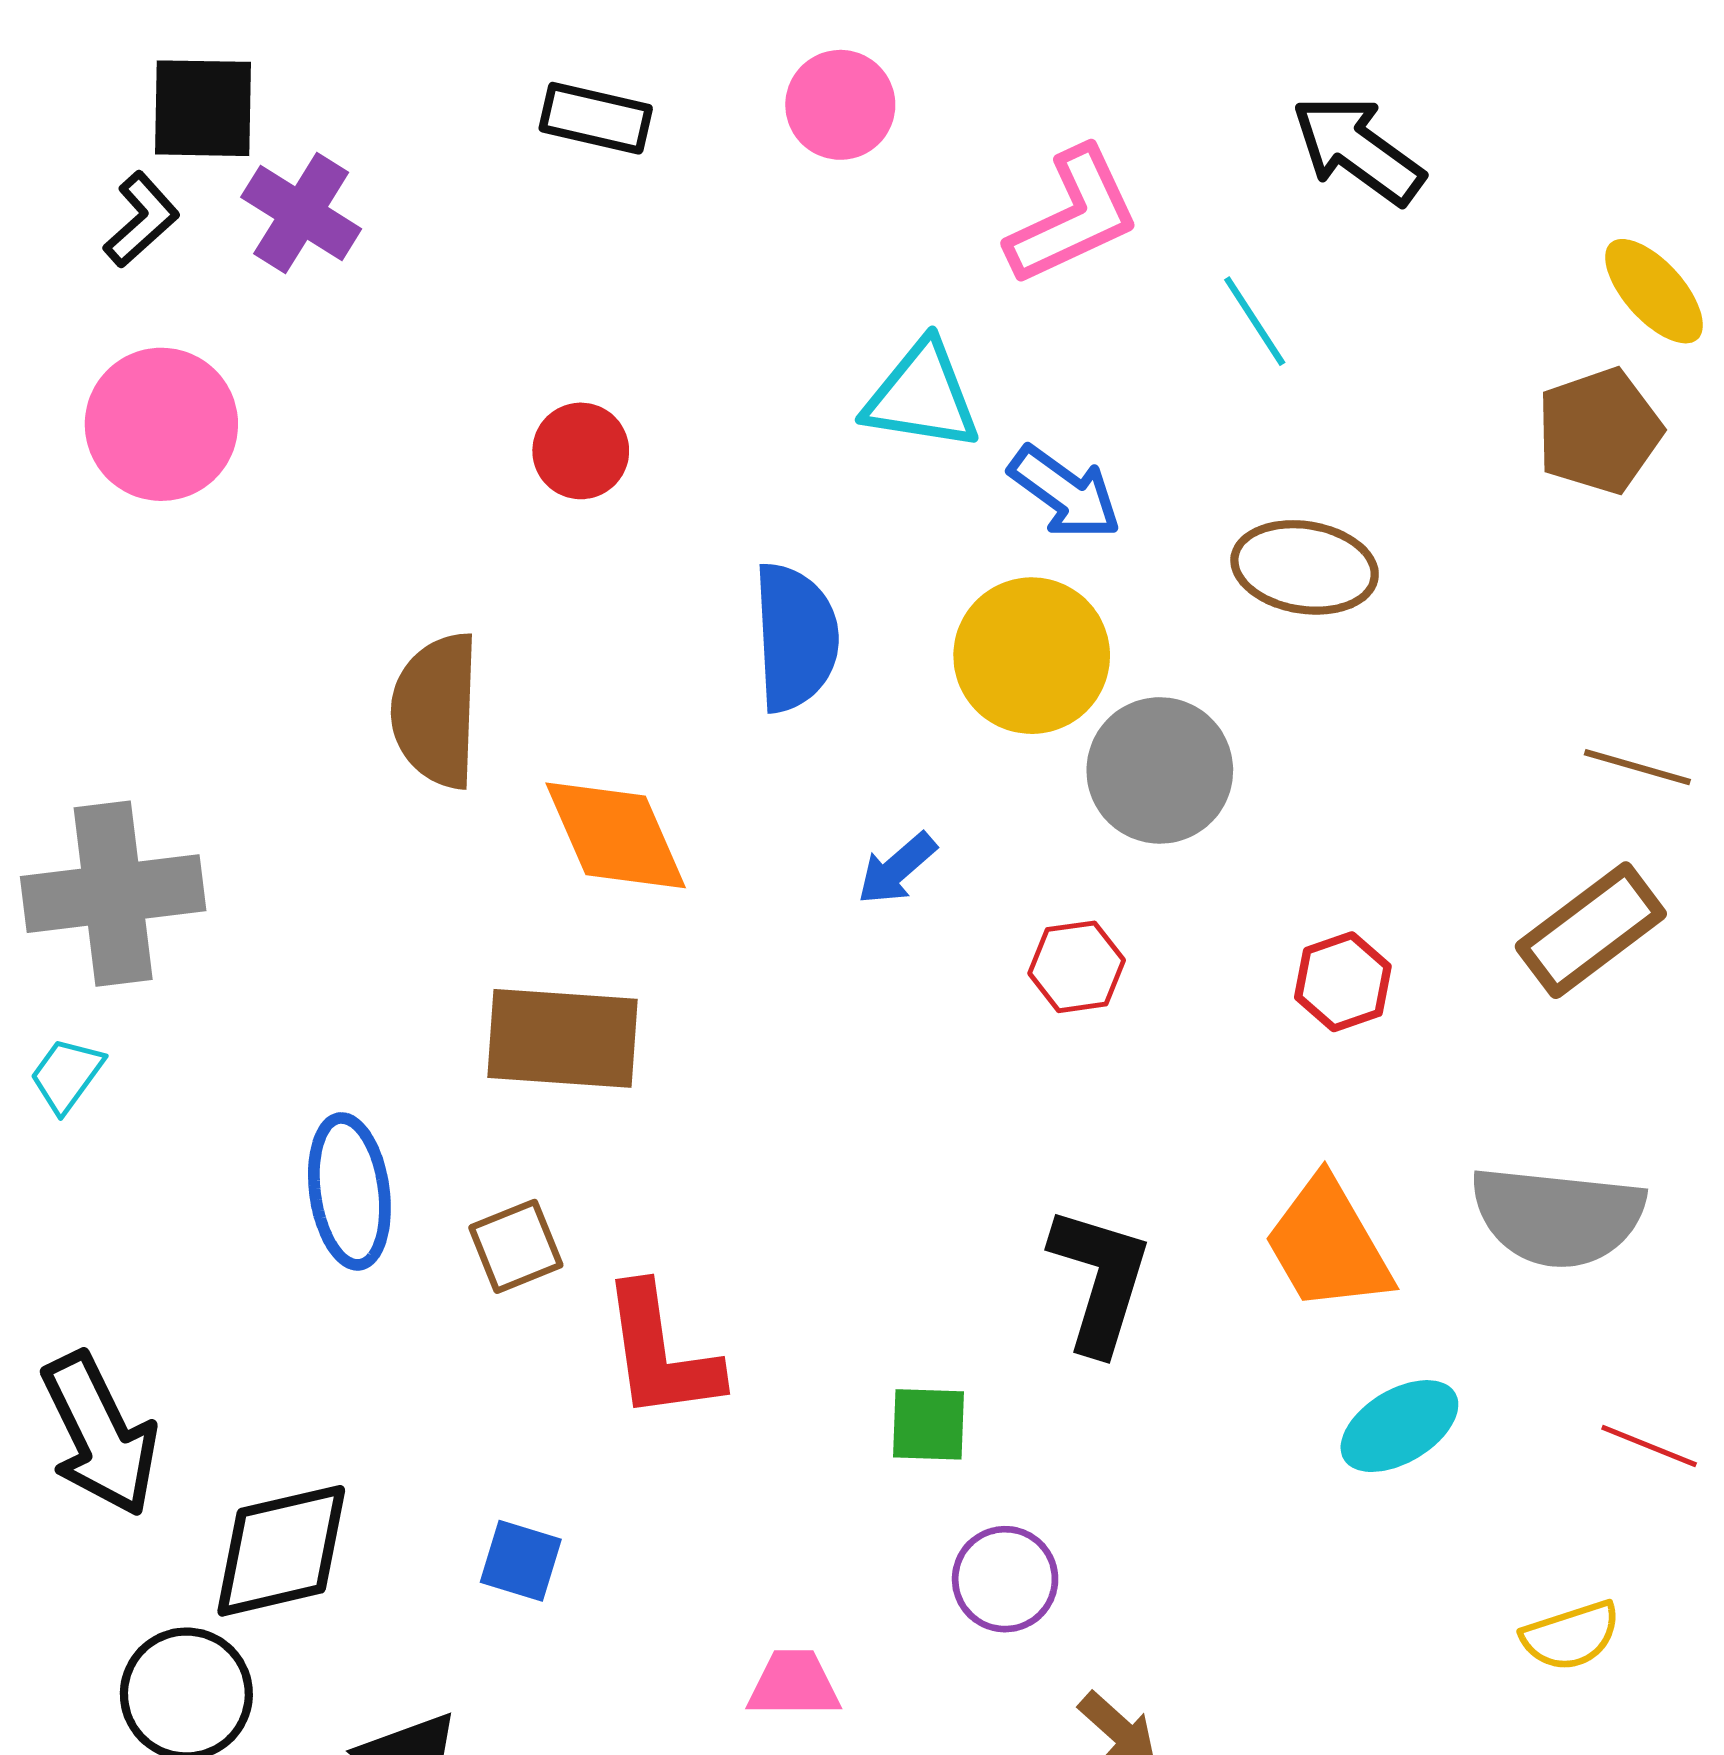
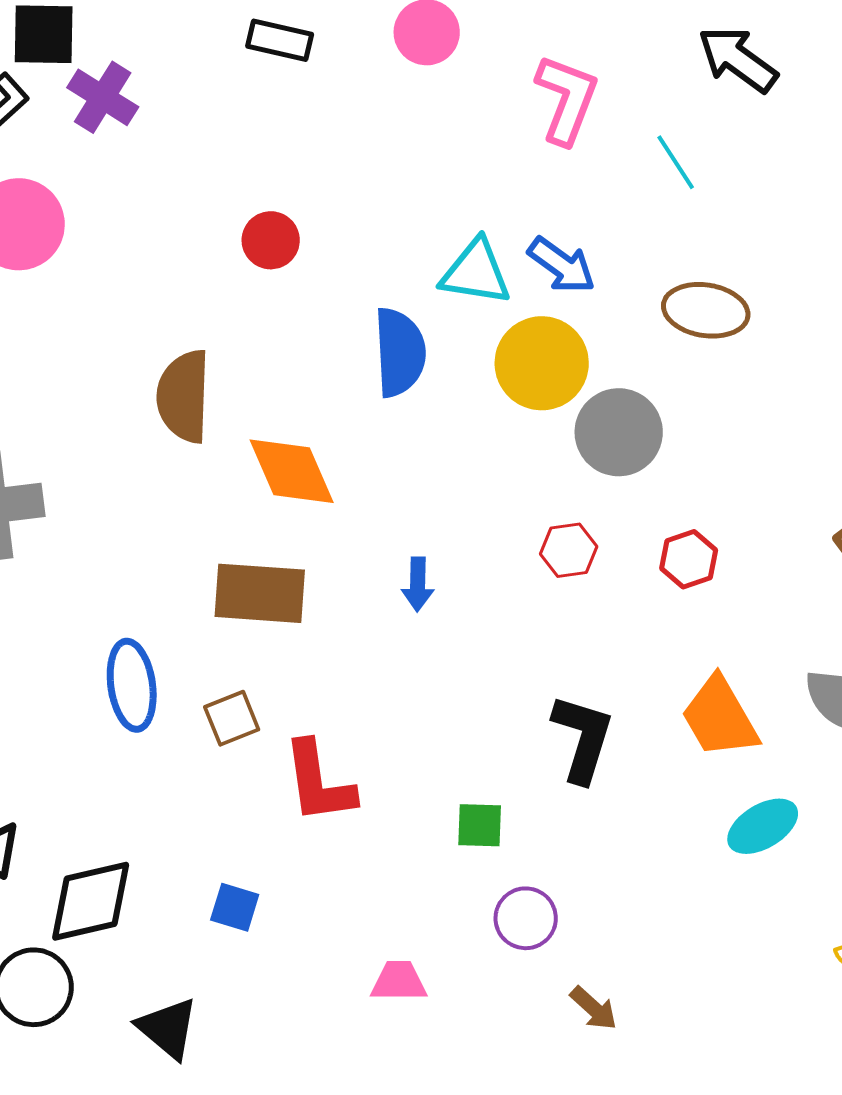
pink L-shape: (1073, 216) -> (567, 99), turned -44
cyan triangle: (922, 396) -> (476, 272), moved
blue arrow: (897, 869) -> (418, 584), moved, turned -48
red hexagon: (1343, 982) -> (689, 559), moved

